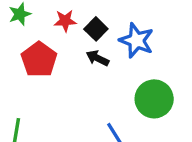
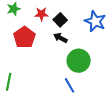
blue star: (136, 40) -> (95, 21), moved
green circle: (154, 99) -> (79, 61), moved

